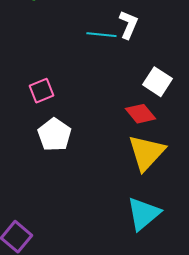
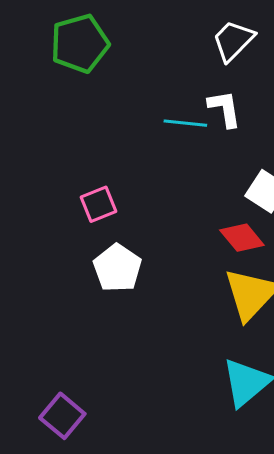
white L-shape: (128, 25) -> (225, 109), turned -32

